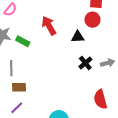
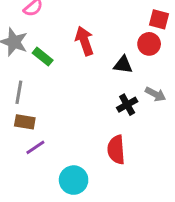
gray arrow: (108, 63) -> (156, 94), moved, turned 32
red semicircle: (100, 99) -> (116, 150), moved
purple line: (17, 108) -> (35, 147), moved

